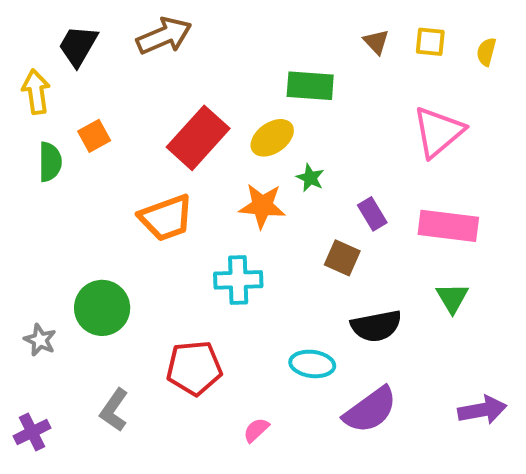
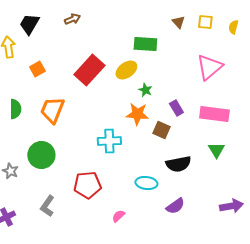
brown arrow: (164, 36) -> (72, 19), size x0.6
green semicircle: (50, 162) -> (15, 109), moved
orange star: (262, 206) -> (137, 114), moved
orange trapezoid: (166, 218) -> (52, 110), moved, turned 132
purple semicircle: (370, 410) -> (175, 206), size x0.7

